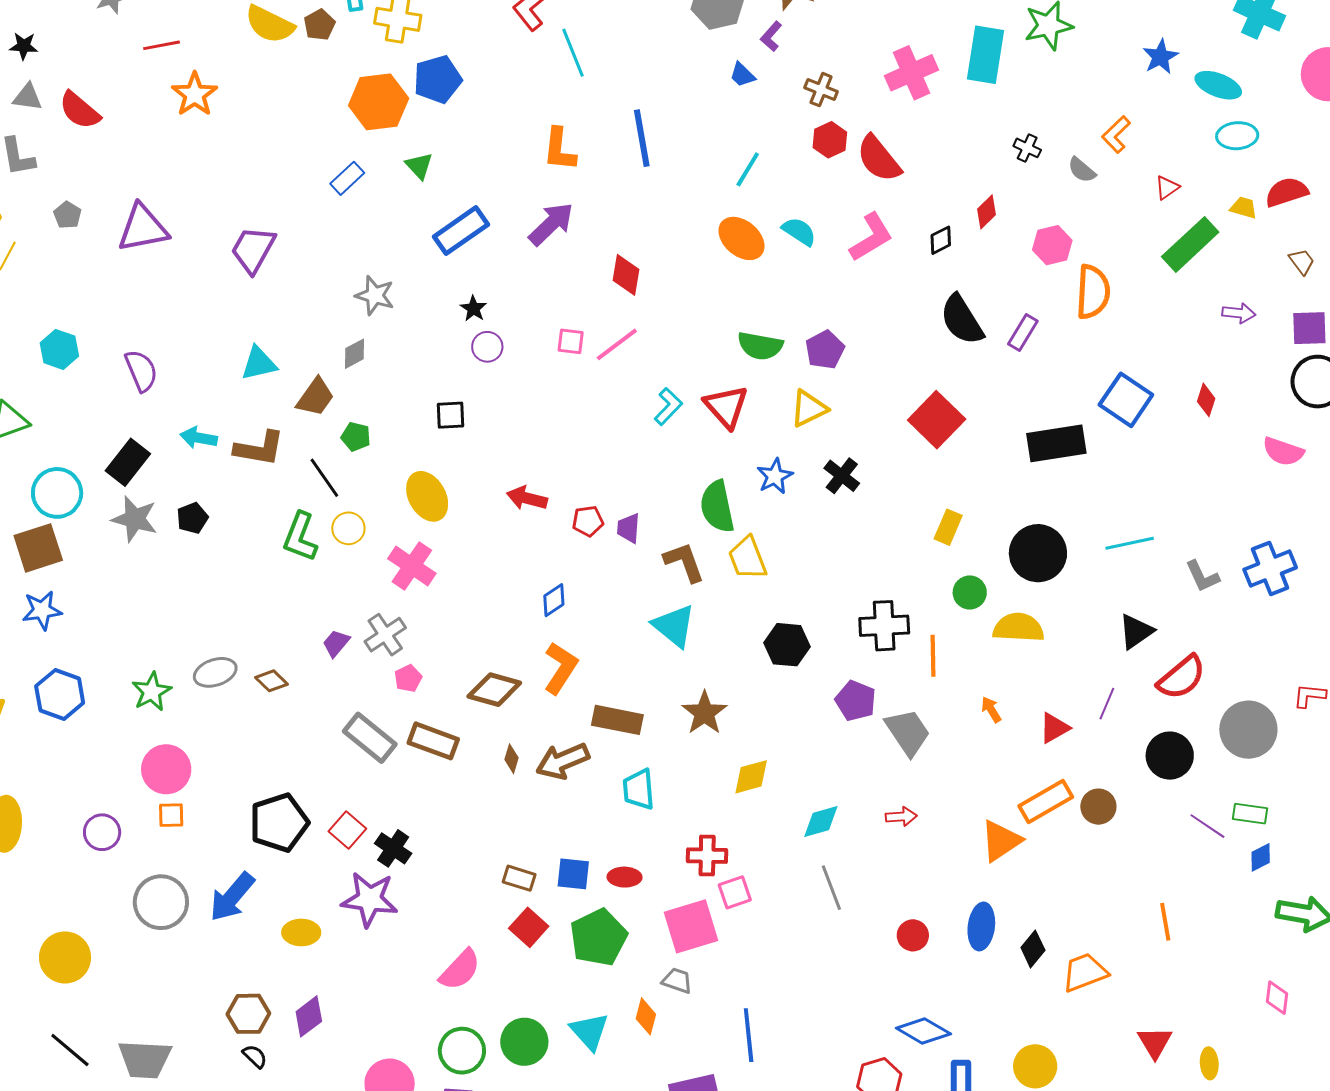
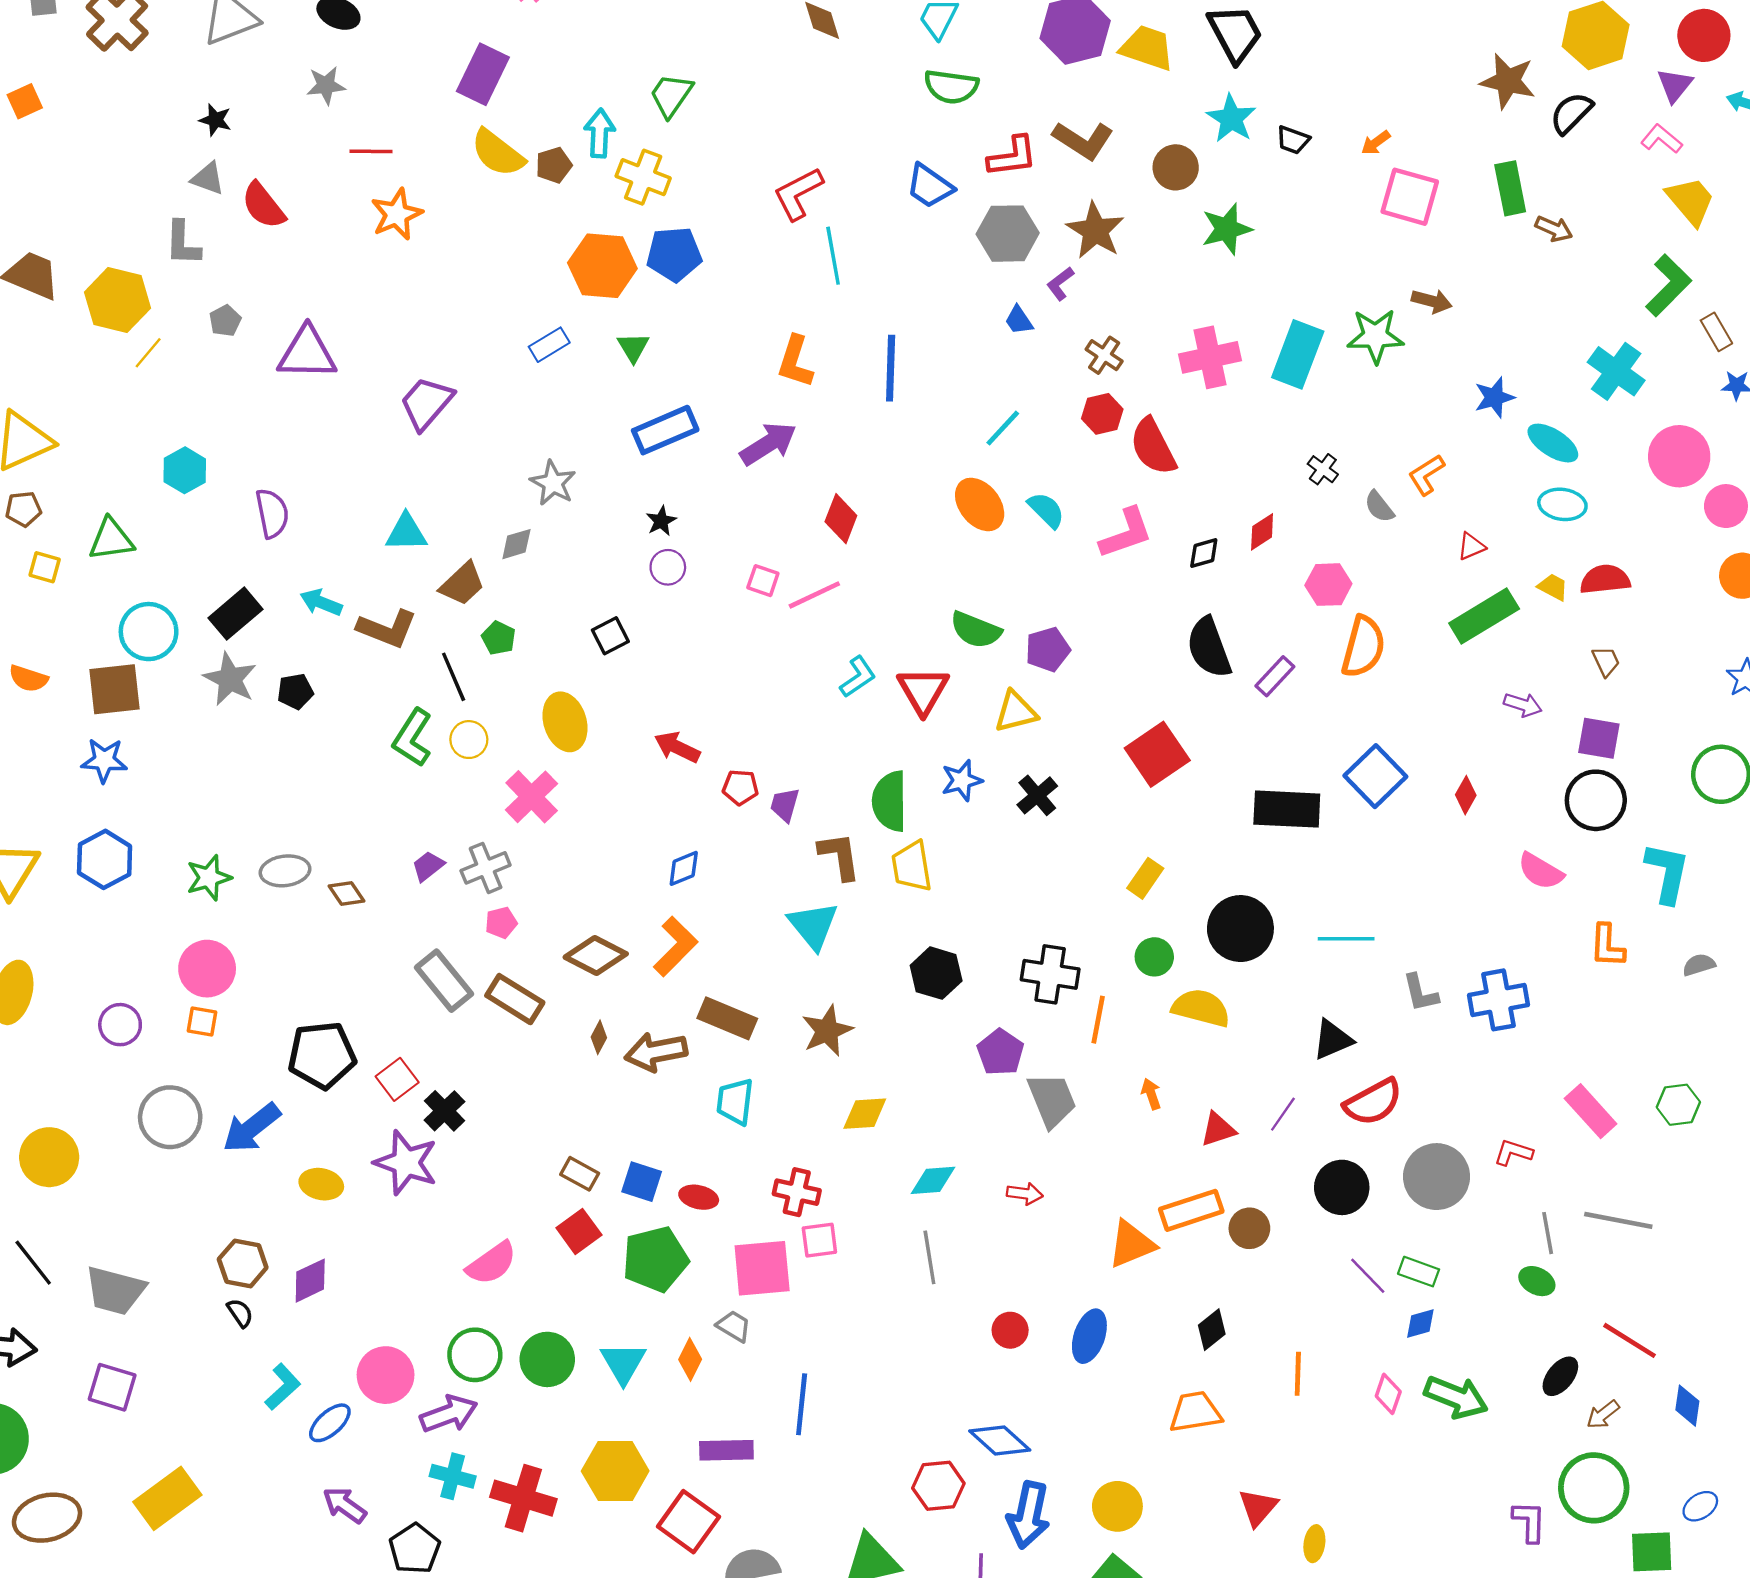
black square: (450, 415) -> (610, 636), turned -36
black diamond: (1033, 949) -> (1212, 1330), moved
pink diamond: (1277, 998) -> (1388, 1394), moved

